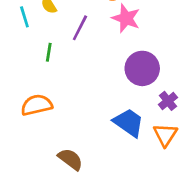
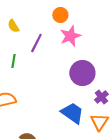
pink star: (126, 18) -> (70, 36), turned 30

